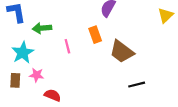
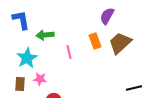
brown trapezoid: (122, 52) -> (120, 43), moved, turned 100

